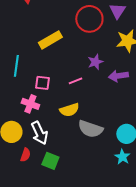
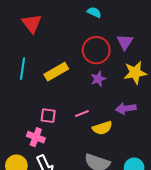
purple star: (95, 62) -> (98, 79), moved
cyan line: (16, 66) -> (23, 69), moved
yellow semicircle: (69, 110) -> (102, 128), moved

